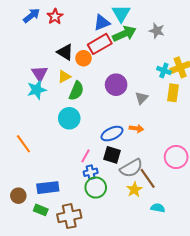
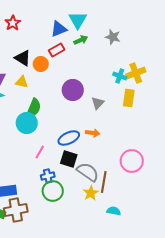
green arrow: (124, 34) -> (81, 40), size x0.6
red rectangle: (100, 44) -> (57, 50), size x0.7
yellow triangle: (64, 77) -> (22, 82), turned 40
green semicircle: (76, 91) -> (34, 108), moved
pink line: (86, 156) -> (40, 152), moved
gray semicircle: (131, 168) -> (88, 172), turned -115
brown line: (148, 178) -> (104, 182), turned 45
brown cross: (69, 216) -> (16, 210), moved

